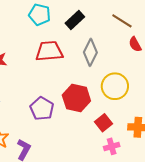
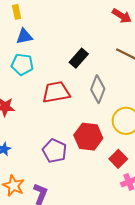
cyan pentagon: (40, 15) -> (22, 64), moved

